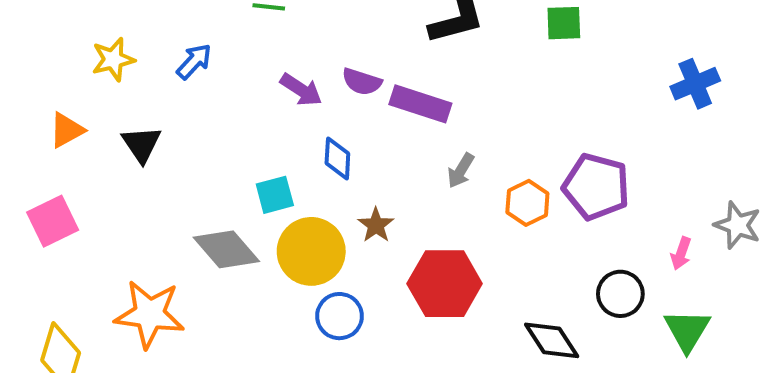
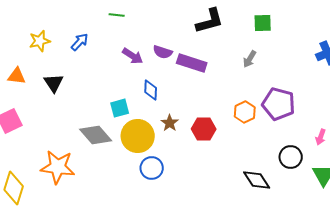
orange triangle: (67, 130) -> (17, 76), turned 36
gray arrow: (461, 171) -> (250, 59), moved
red hexagon: (445, 284) -> (204, 129), moved, size x0.7

